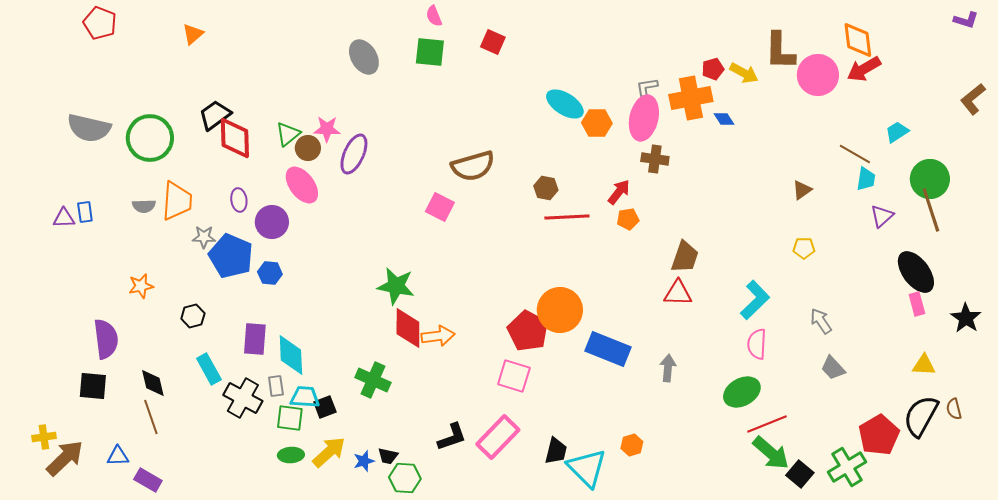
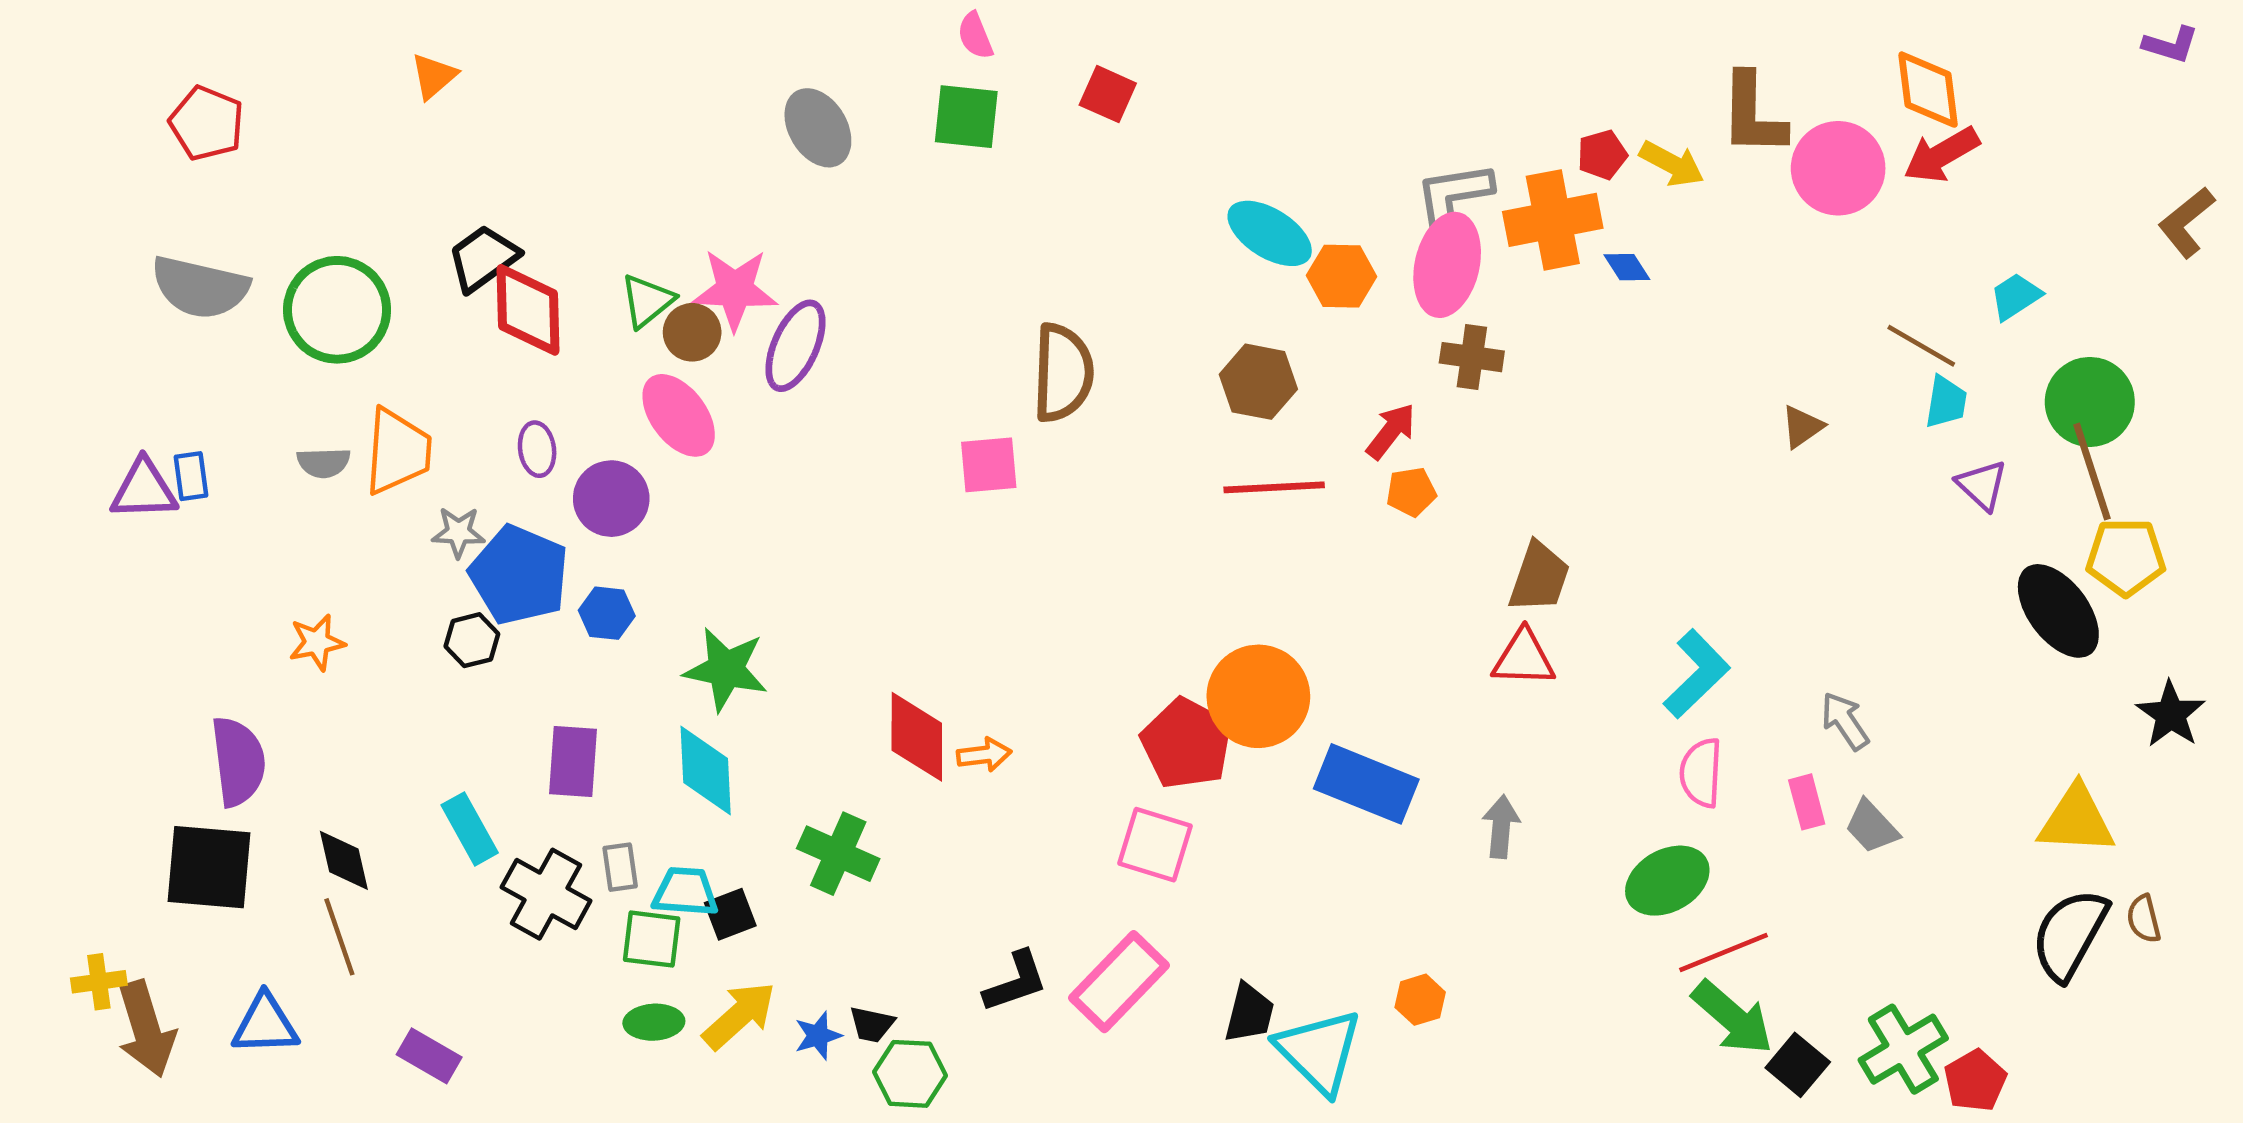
red pentagon: (100, 23) -> (207, 123), moved
gray L-shape: (647, 87) -> (1454, 195), size x1.6
pink star: (327, 129) -> (735, 290), size x1.4
brown semicircle: (473, 166) -> (1063, 373), turned -72
brown hexagon: (546, 188) -> (1258, 382), moved, size x1.4
pink square: (440, 207) -> (989, 465), turned -32
purple triangle: (882, 216) -> (1982, 485), turned -35
purple triangle: (64, 218) -> (144, 490), size x1.4
yellow pentagon: (804, 248) -> (2126, 557), moved, size x1.6
green star: (396, 286) -> (726, 669), moved
pink rectangle: (917, 304) -> (1807, 802), moved
black hexagon: (193, 316) -> (472, 640), moved
orange arrow: (438, 336) -> (984, 755), size x0.7
cyan diamond: (291, 355) -> (706, 770), moved
yellow triangle: (924, 365) -> (2076, 820), size x1.5
black square: (93, 386) -> (209, 867), size x1.4
red pentagon: (879, 435) -> (1975, 1081), moved, size x0.7
blue triangle: (118, 456) -> (265, 1024), size x1.4
brown arrow: (65, 458) -> (146, 1029), turned 117
purple rectangle: (148, 480) -> (429, 1056), moved

